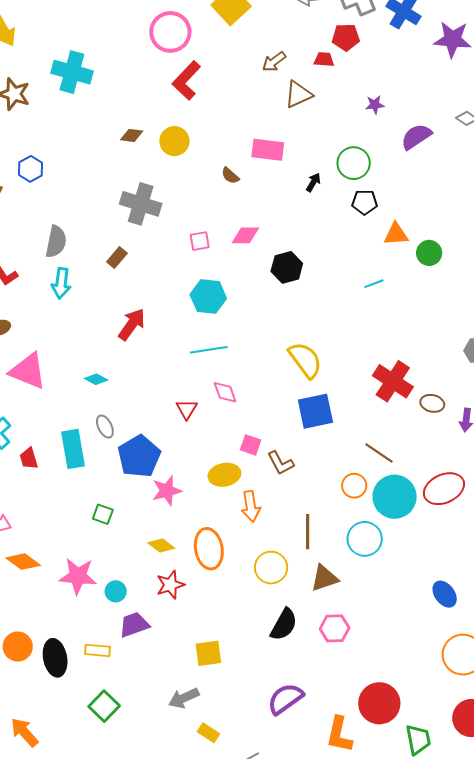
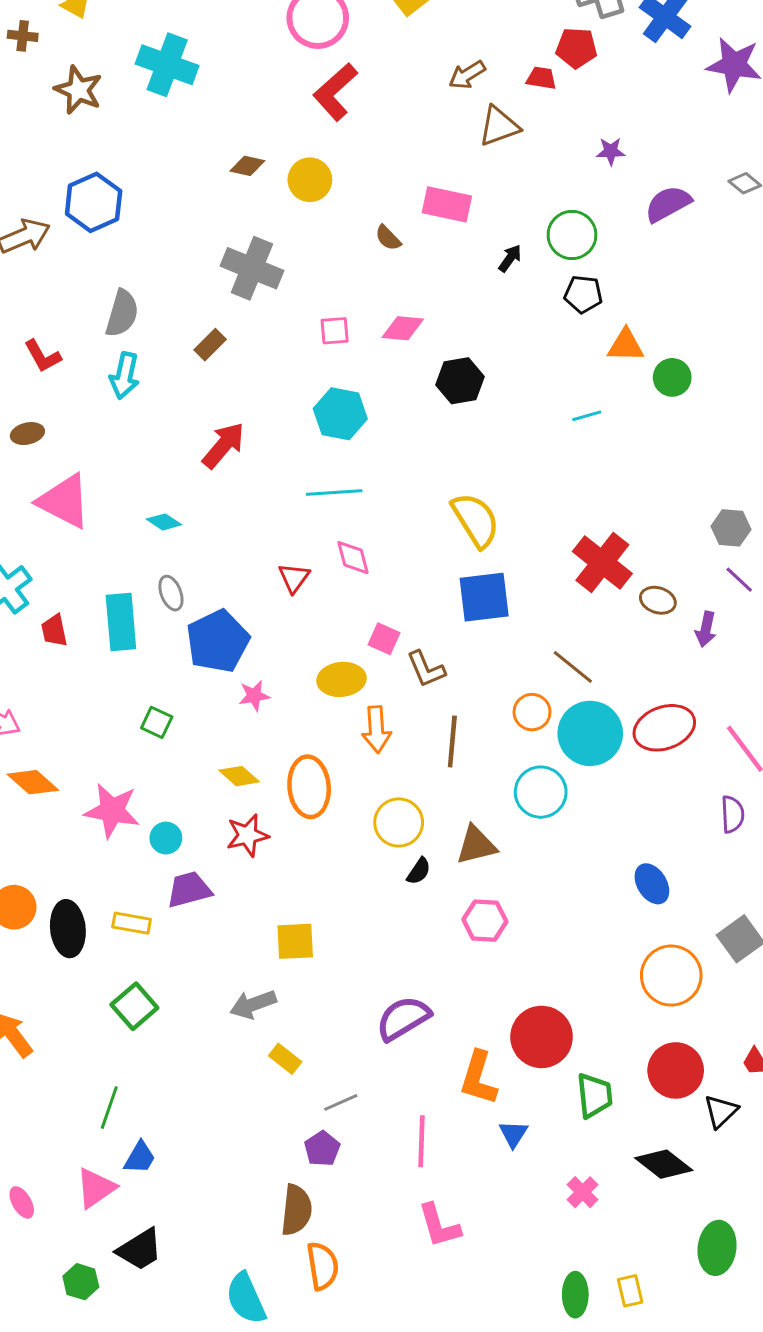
blue hexagon: (31, 169) -> (94, 202), size x1.5
pink star: (167, 491) -> (254, 696), size x0.7
brown line: (308, 532) -> (452, 742), moved
black semicircle: (284, 625) -> (419, 871), moved, size x0.6

